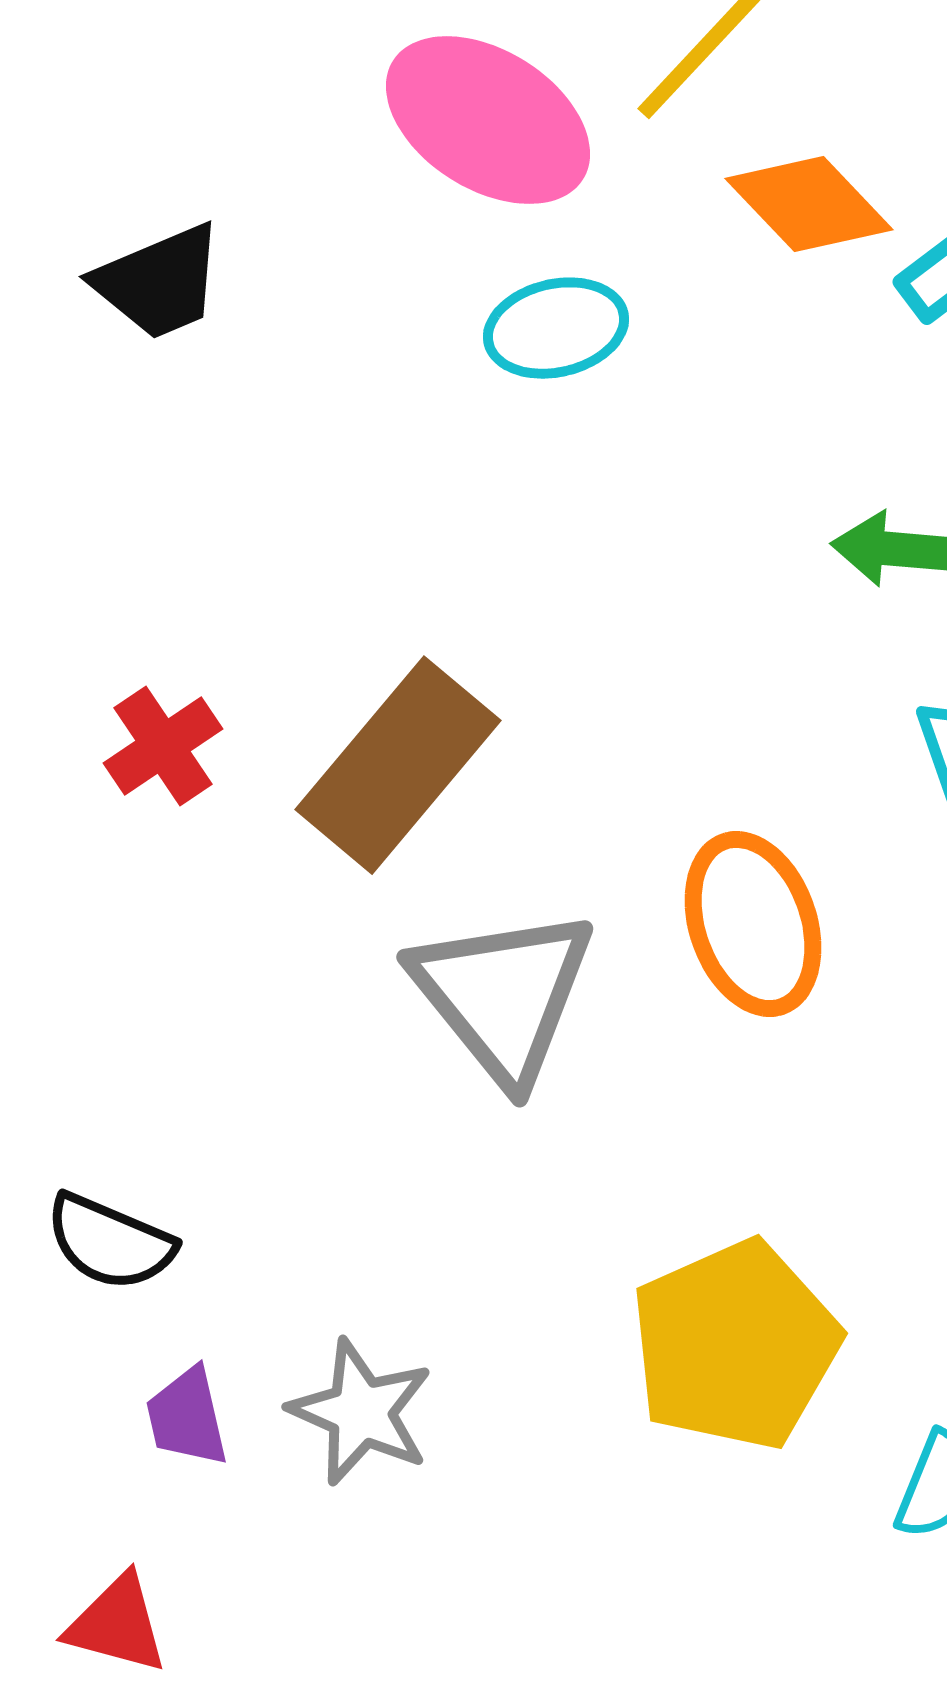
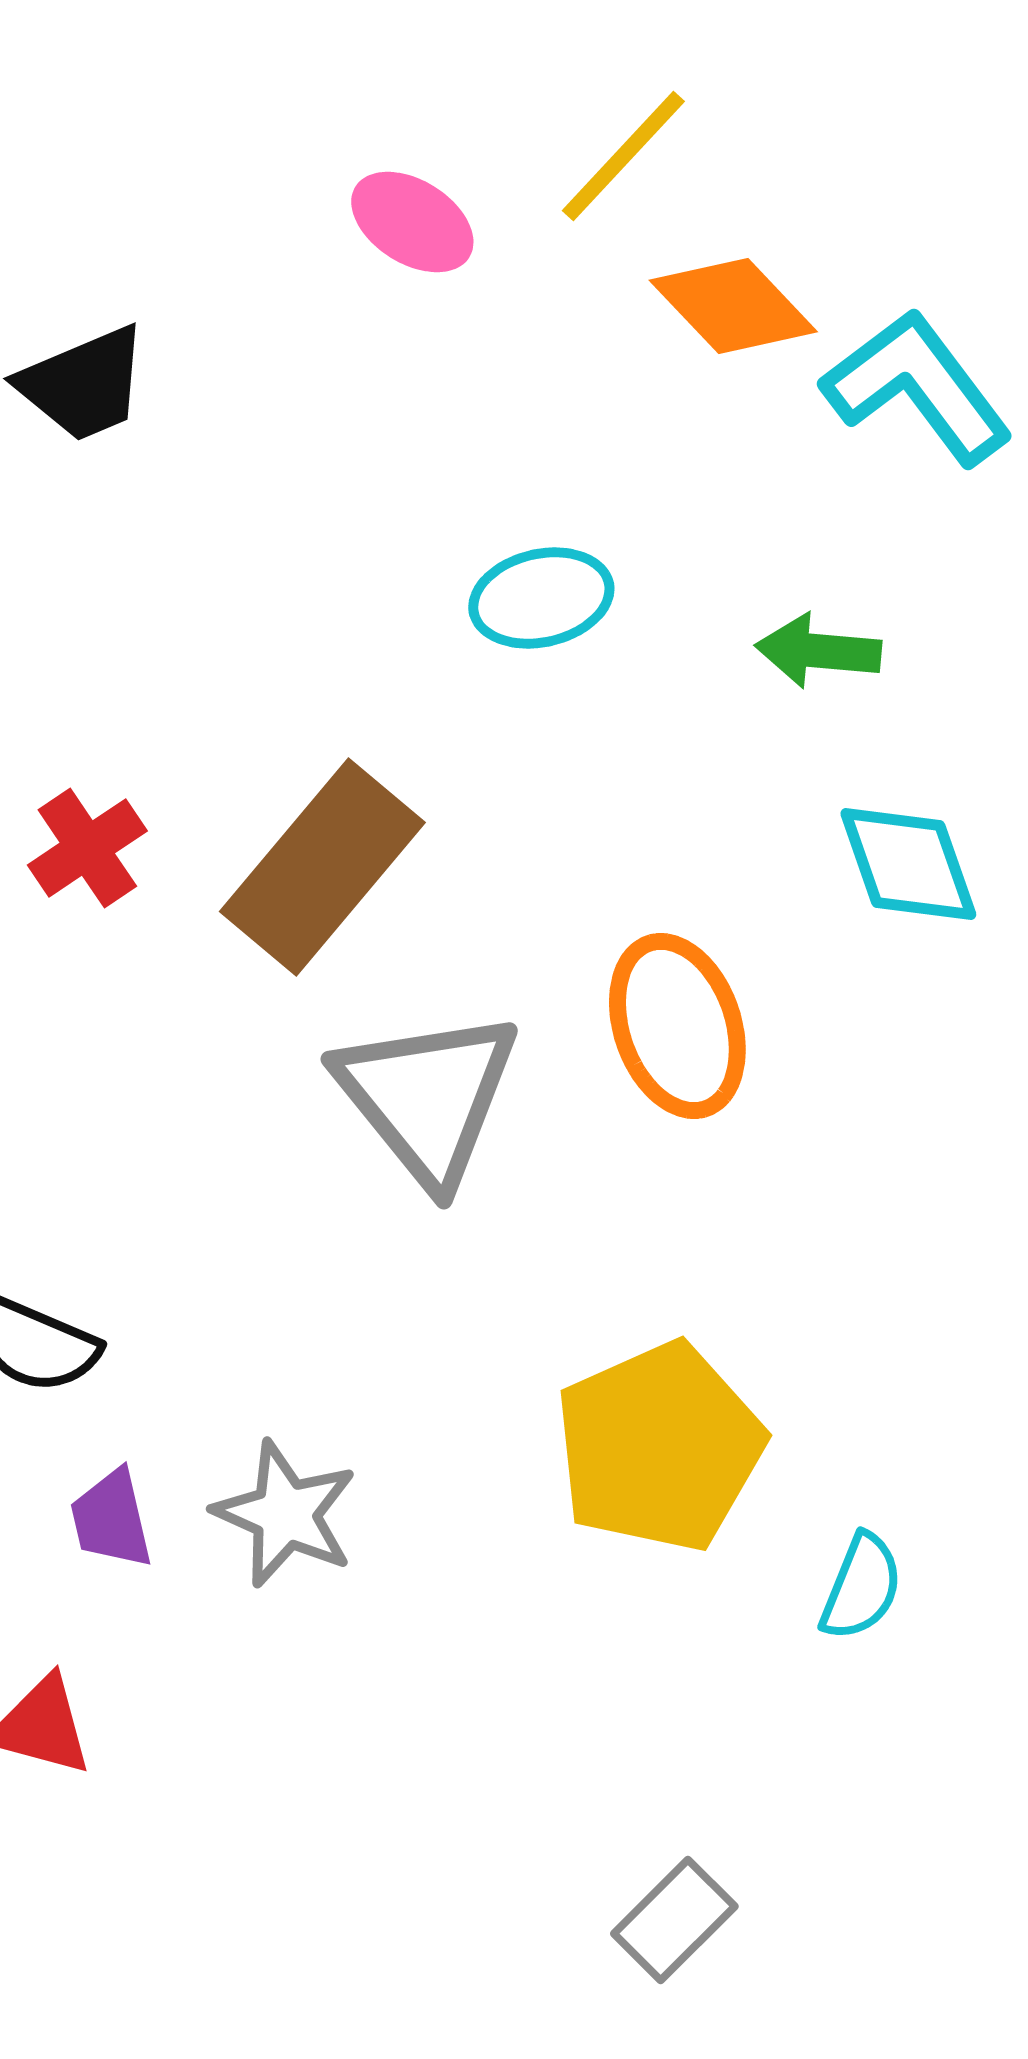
pink ellipse: (488, 120) -> (412, 222), size x0.6
cyan ellipse: (556, 328) -> (541, 598), moved

